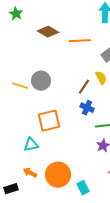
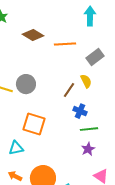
blue cross: (87, 108) -> (80, 111), moved
orange square: (49, 121) -> (34, 124), turned 30

